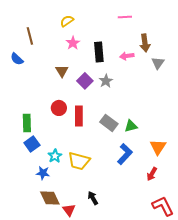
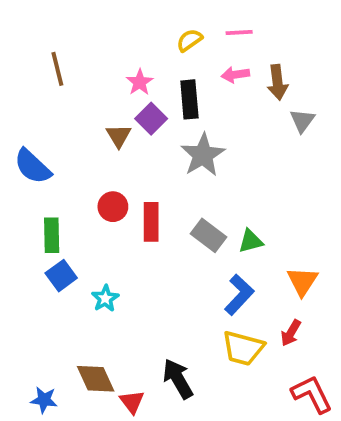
yellow semicircle: (67, 21) -> (189, 40), moved
pink arrow: (127, 56) -> (235, 75), moved
blue semicircle: (17, 59) -> (33, 166), moved, size x1.5
purple square: (85, 81) -> (151, 119), moved
gray star: (106, 81) -> (203, 155), size x1.6
yellow trapezoid: (79, 161) -> (243, 348), moved
blue star: (43, 173) -> (44, 400), moved
black arrow: (93, 198) -> (178, 379), size x1.5

